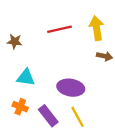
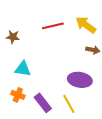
yellow arrow: (97, 28) -> (86, 25), turned -45
purple ellipse: (71, 88) -> (80, 80), moved

